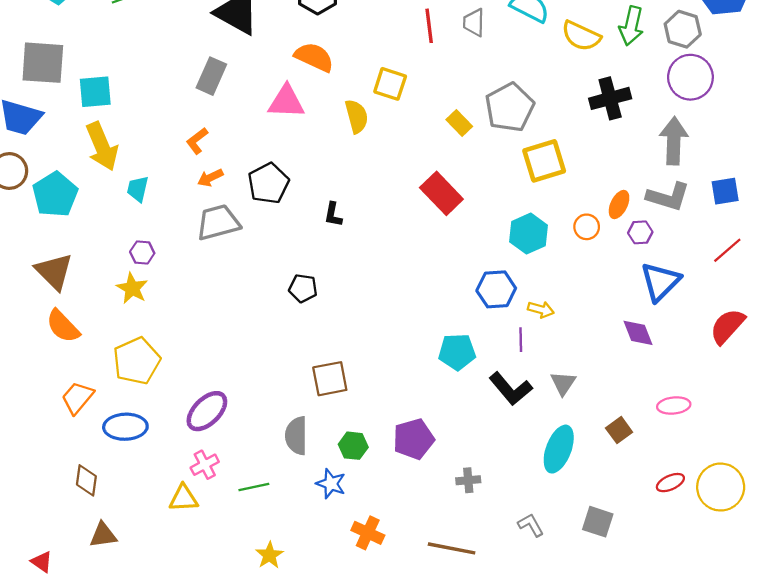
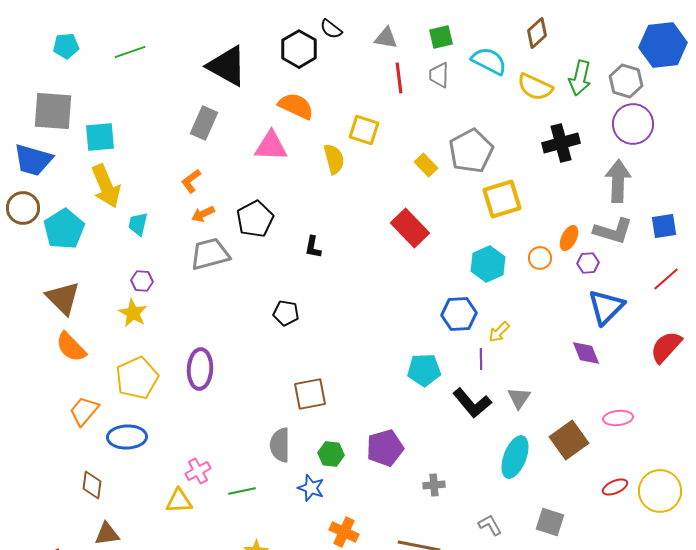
yellow arrow: (541, 309) -> (499, 332), turned 120
purple ellipse: (207, 411) -> (200, 369), moved, turned -42
brown square: (619, 430) -> (569, 440), size x1.6

